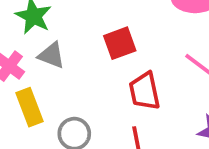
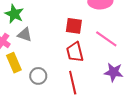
red square: (120, 43) -> (74, 26), moved, turned 30

